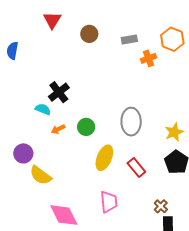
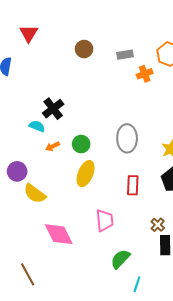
red triangle: (52, 20) -> (29, 33), moved
yellow ellipse: (104, 158) -> (86, 174), moved
red rectangle: (136, 167) -> (133, 185), turned 42

